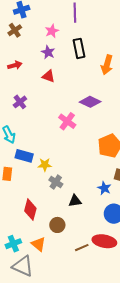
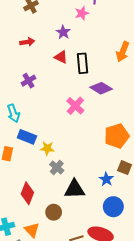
pink star: (52, 31) -> (82, 13), moved
black rectangle: (79, 48) -> (83, 63), moved
black triangle: (75, 201) -> (75, 189), size x1.5

